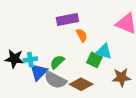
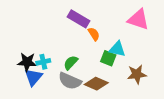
purple rectangle: (67, 19) -> (78, 19), turned 45
blue triangle: (39, 72) -> (33, 77), moved

